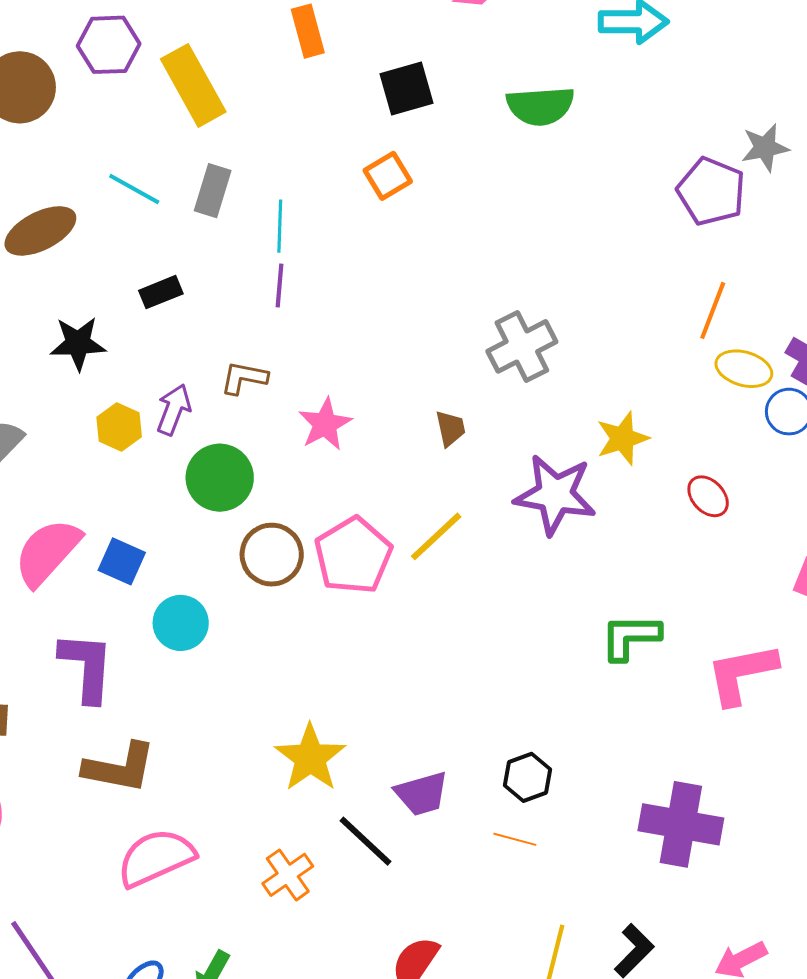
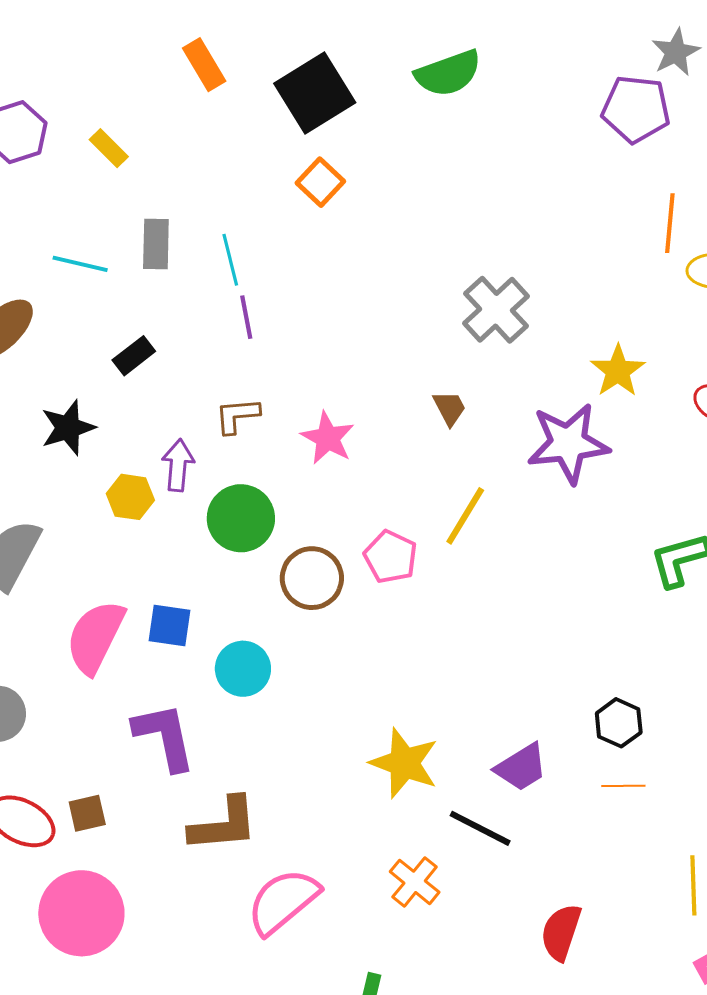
yellow rectangle: (193, 85) -> (109, 148), size x0.5
black square: (407, 88) -> (315, 93), size x1.4
pink pentagon: (353, 555) -> (391, 557), size x0.7

